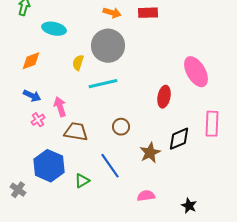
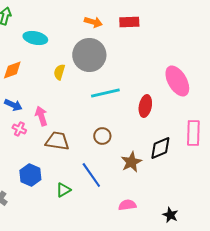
cyan line: (103, 84) -> (105, 93), moved
pink cross: (38, 120) -> (19, 129), turned -32
blue hexagon: (49, 166) -> (30, 175), size x0.7

